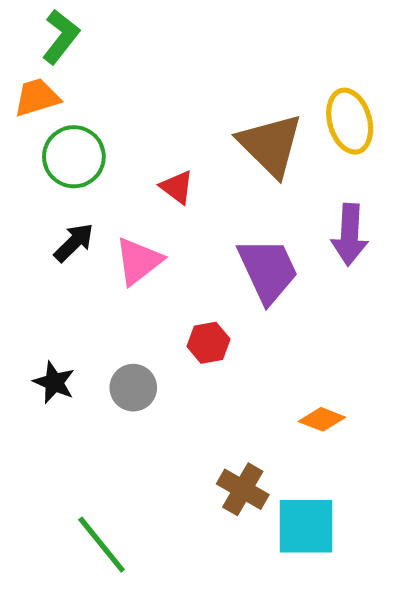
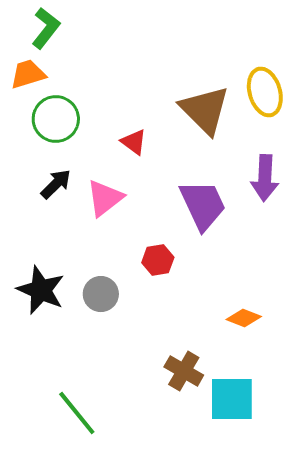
black star: (54, 382) -> (41, 290), size x1.5

